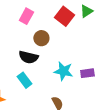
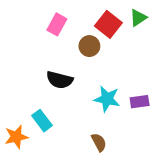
brown circle: (41, 38) -> (89, 46), moved
cyan rectangle: (24, 80) -> (42, 121), moved

